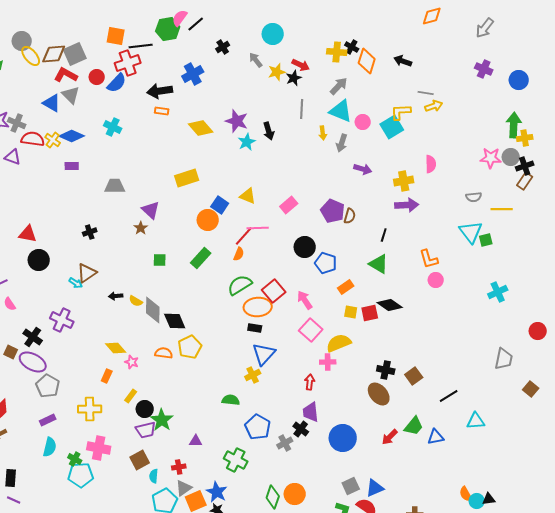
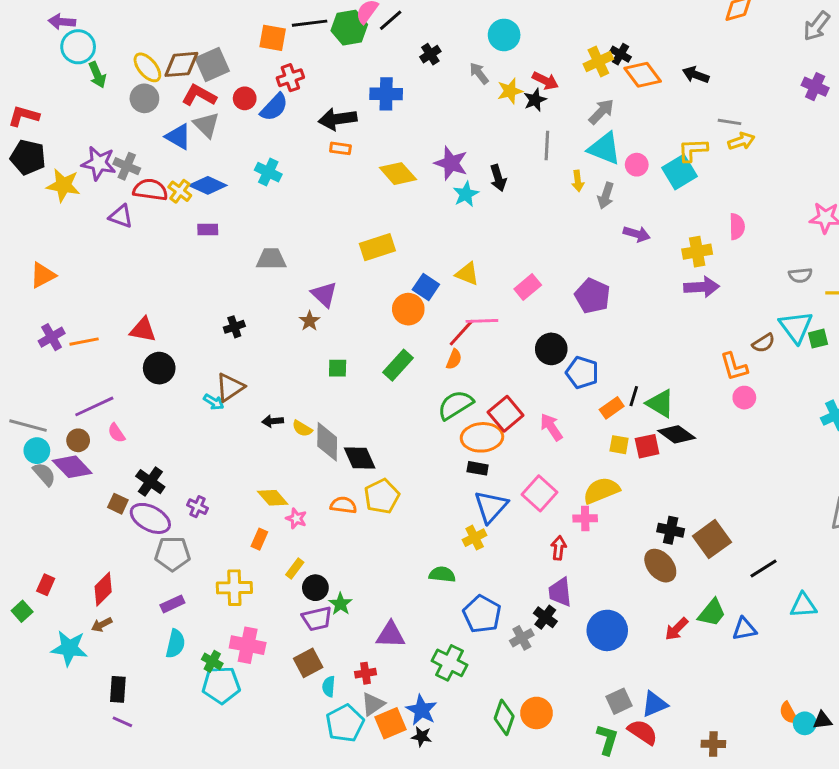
gray circle: (22, 41) -> (144, 98), moved
black line: (141, 46) -> (310, 23), moved
yellow cross: (337, 52) -> (598, 62), turned -30
orange diamond: (367, 61) -> (643, 75), turned -55
red cross: (128, 63) -> (290, 78), size x0.7
blue cross: (193, 74) -> (386, 94), turned 30
brown semicircle: (350, 216) -> (763, 343), moved, turned 42
black line: (384, 235) -> (634, 396), moved
green triangle: (379, 264) -> (660, 403), moved
purple cross: (62, 320) -> (198, 507), moved, size x0.6
pink square: (311, 330) -> (539, 493), moved
brown square: (414, 376) -> (712, 539), size x1.4
gray pentagon: (48, 386) -> (172, 554), turned -30
green star: (162, 420) -> (340, 604), size x0.7
purple triangle: (196, 441) -> (391, 635), size x1.5

